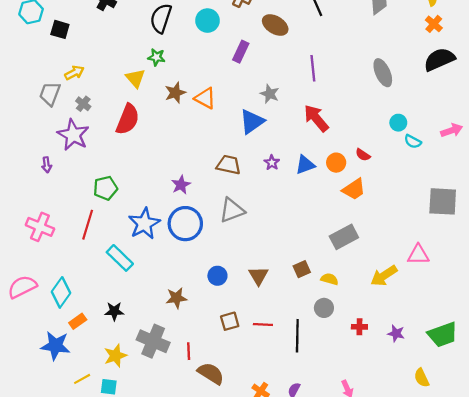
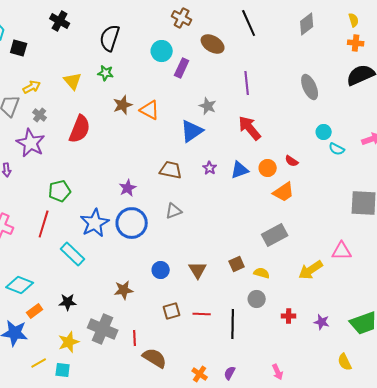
cyan circle: (207, 21) -> (162, 51), moved
orange cross: (434, 24) -> (356, 43), turned -35
yellow triangle: (135, 78) -> (73, 81), moved
gray triangle: (232, 210) -> (174, 211), size x0.7
cyan diamond: (61, 292) -> (20, 285), turned 76

